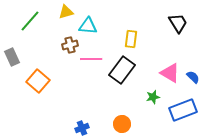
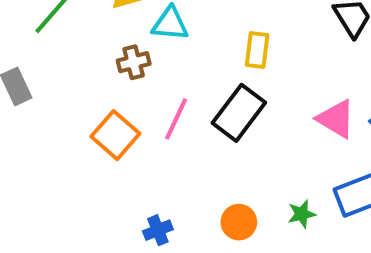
pink line: (91, 59) -> (176, 119), moved, turned -65
orange square: (38, 81) -> (115, 135), moved
green star: (153, 97) -> (302, 214), moved

